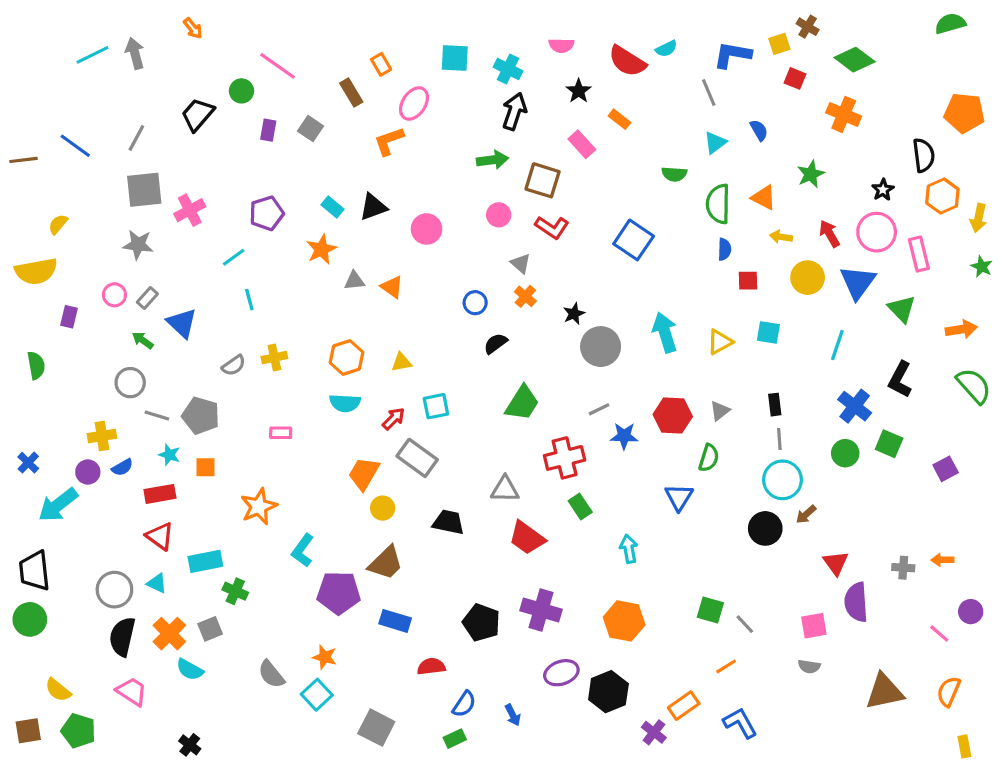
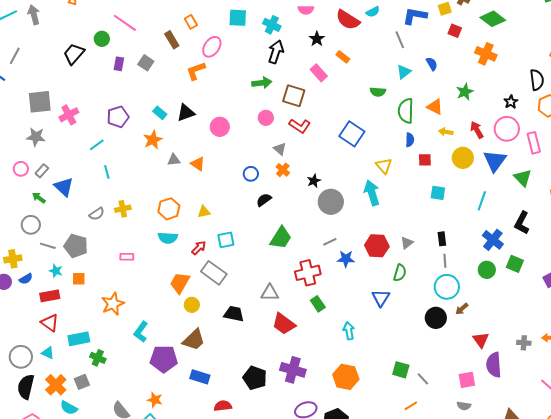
gray line: (136, 138) -> (15, 56), moved
yellow triangle: (720, 342) -> (384, 166), moved, turned -42

